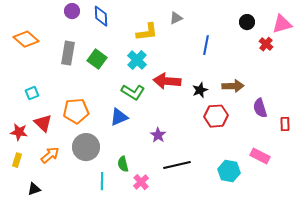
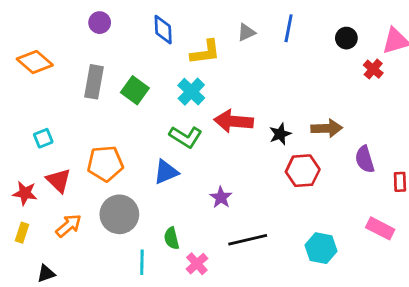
blue diamond: (101, 16) -> (163, 30), moved
blue line: (206, 45) -> (289, 28), moved
pink rectangle: (260, 156) -> (380, 228), moved

